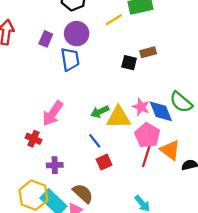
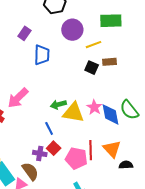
yellow line: (114, 20) -> (94, 45), moved
purple circle: (77, 34) -> (72, 30), moved
pink pentagon: (147, 135) -> (76, 158), moved, turned -30
red line: (146, 156) -> (91, 150), turned -30
red square: (104, 162) -> (54, 148), turned -32
purple cross: (55, 165) -> (40, 153), moved

